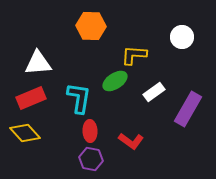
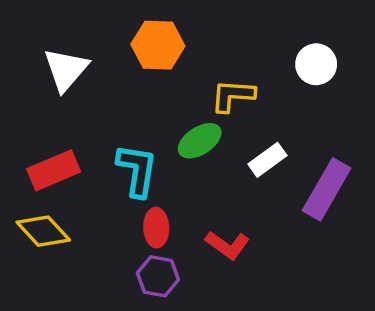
white triangle: (38, 63) -> (66, 69), moved, turned -44

